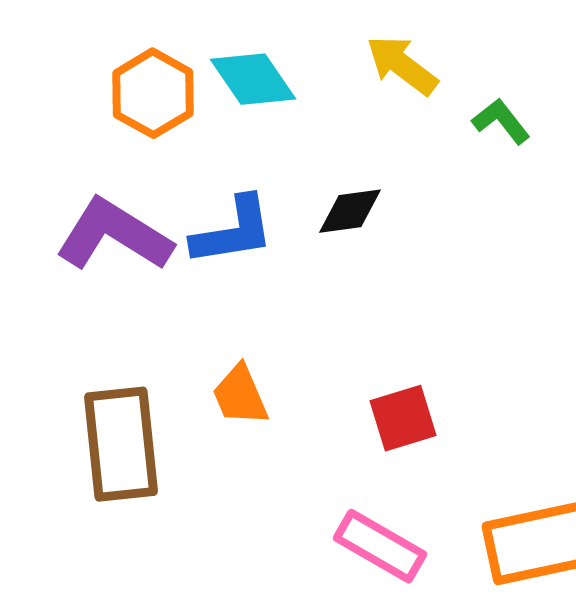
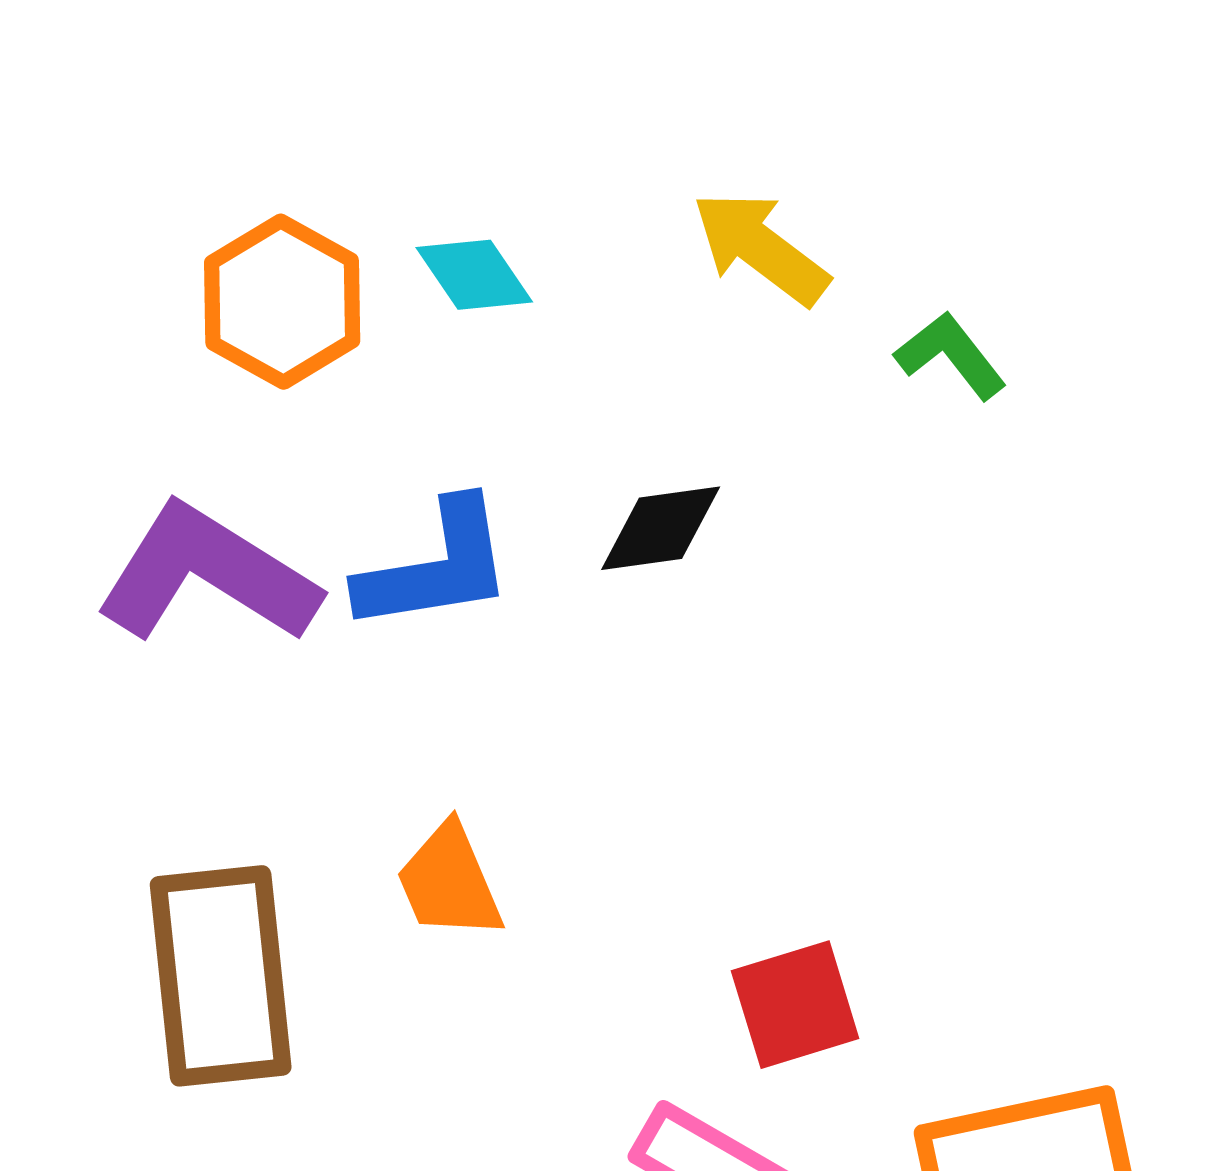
cyan diamond: (253, 79) -> (474, 275), size x0.7
red square: (403, 418) -> (795, 1005), moved

